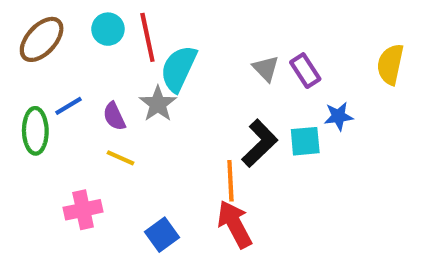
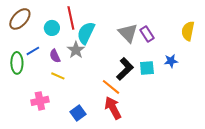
cyan circle: (108, 29) -> (52, 28), moved
gray triangle: (266, 69) -> (128, 33), size x1.5
blue star: (338, 116) -> (171, 61), moved
orange line: (230, 181) -> (111, 87), turned -48

